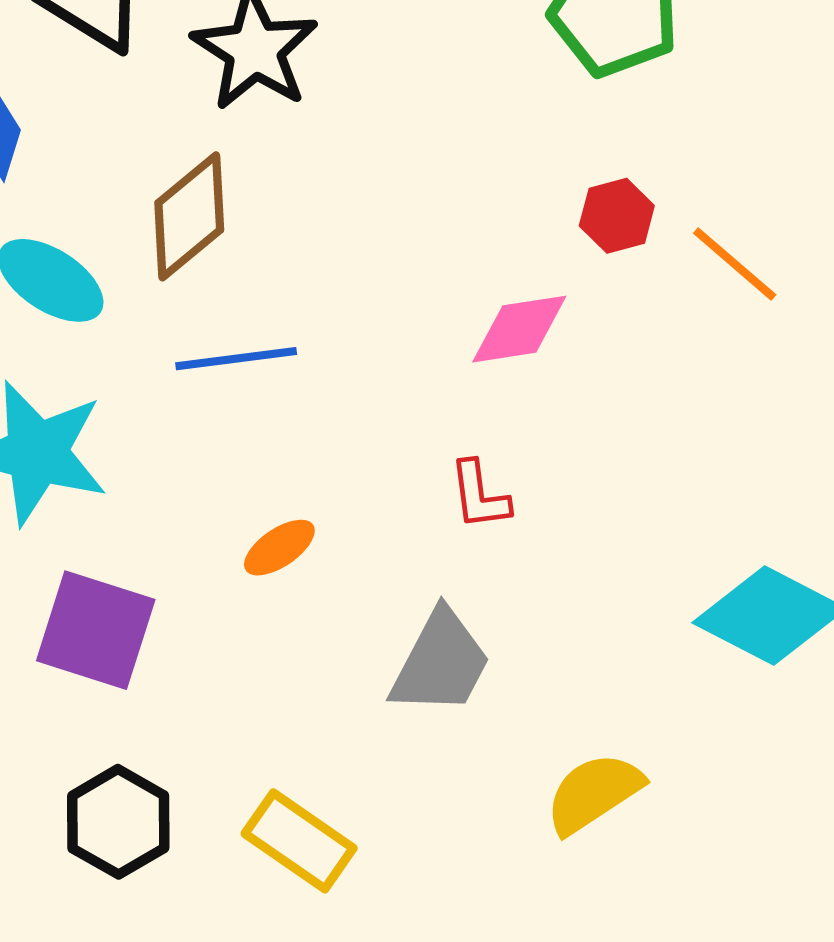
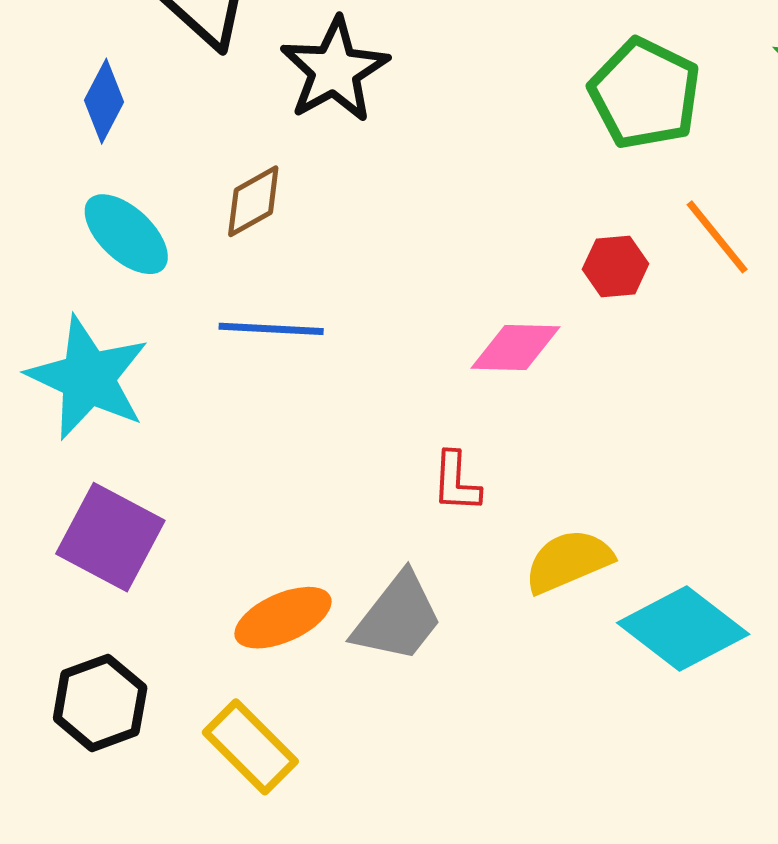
brown diamond: (189, 216) -> (253, 201), size x0.7
orange line: (735, 264) -> (717, 237), moved
orange ellipse: (279, 548) -> (283, 618), moved, size x1.5
yellow semicircle: (594, 793) -> (568, 561), moved

